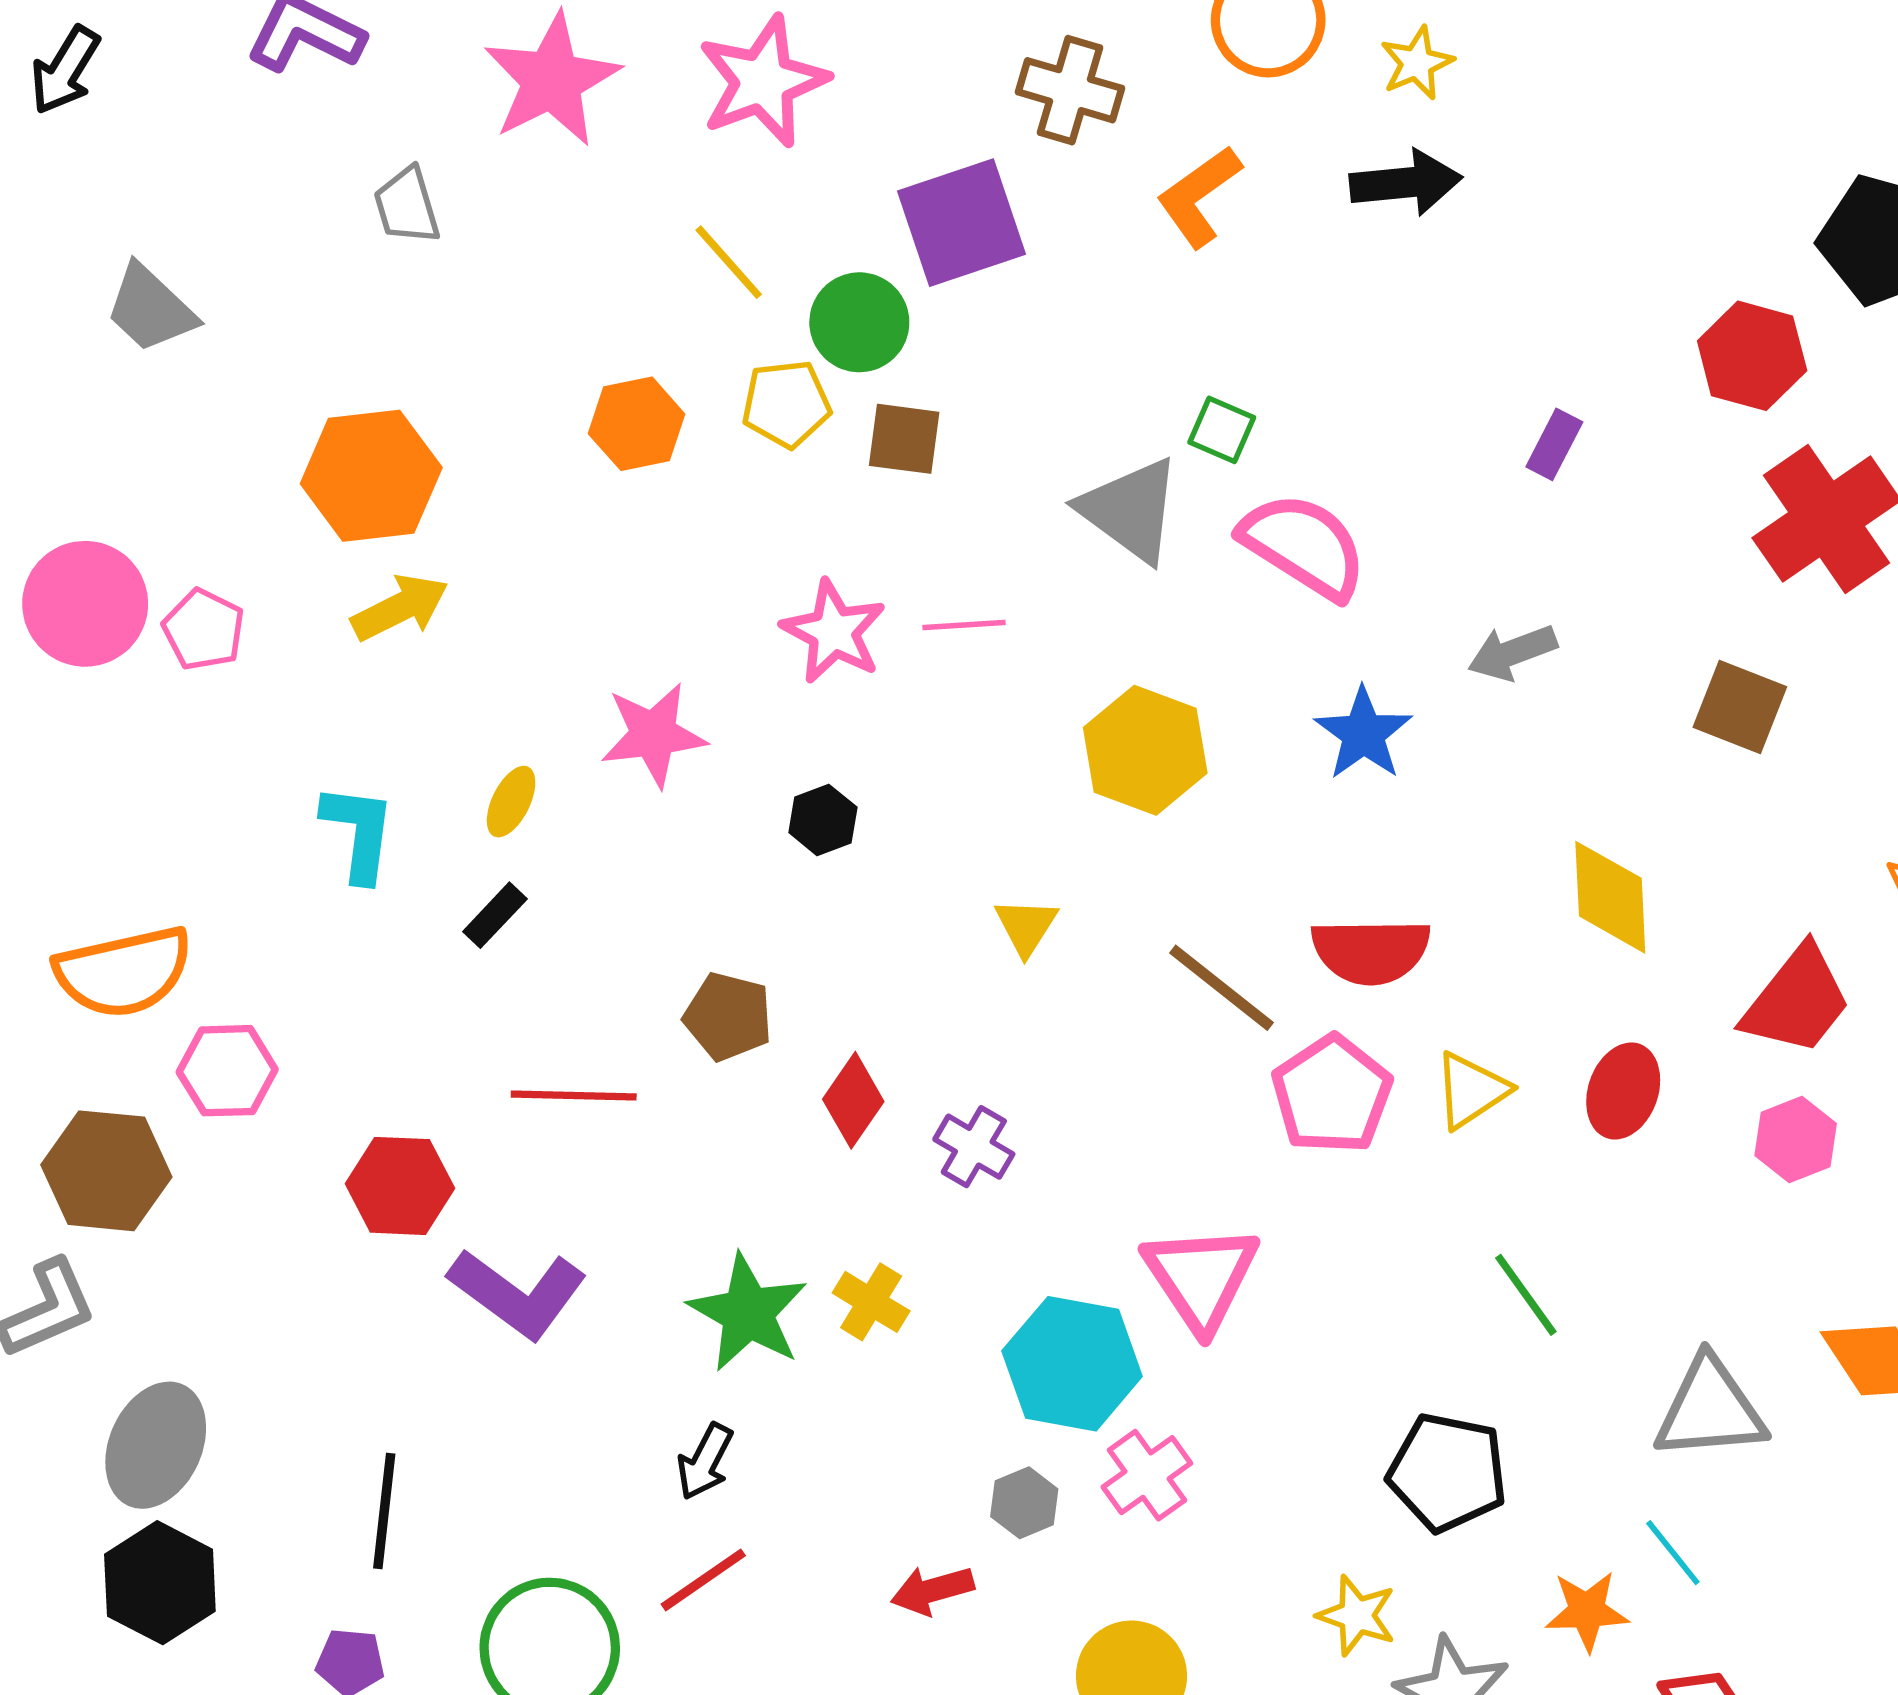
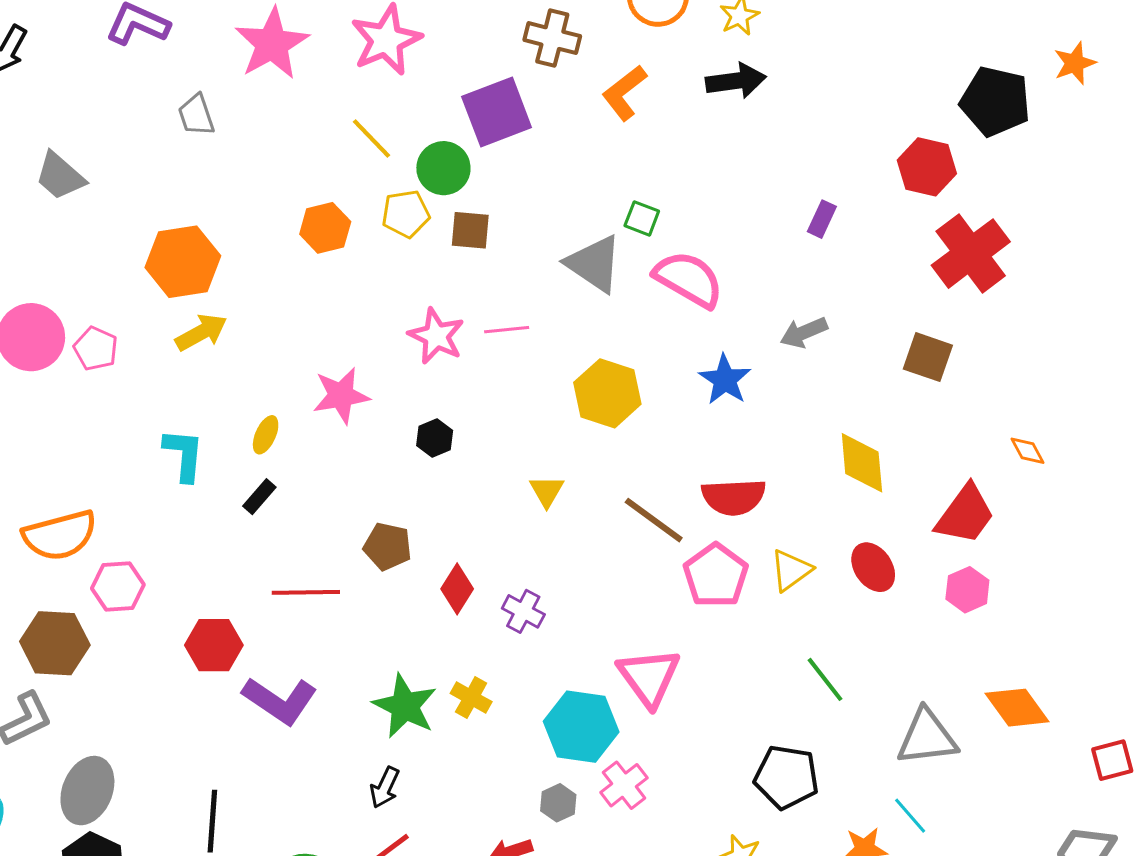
red ellipse: (1623, 1091) -> (873, 567), turned -51

